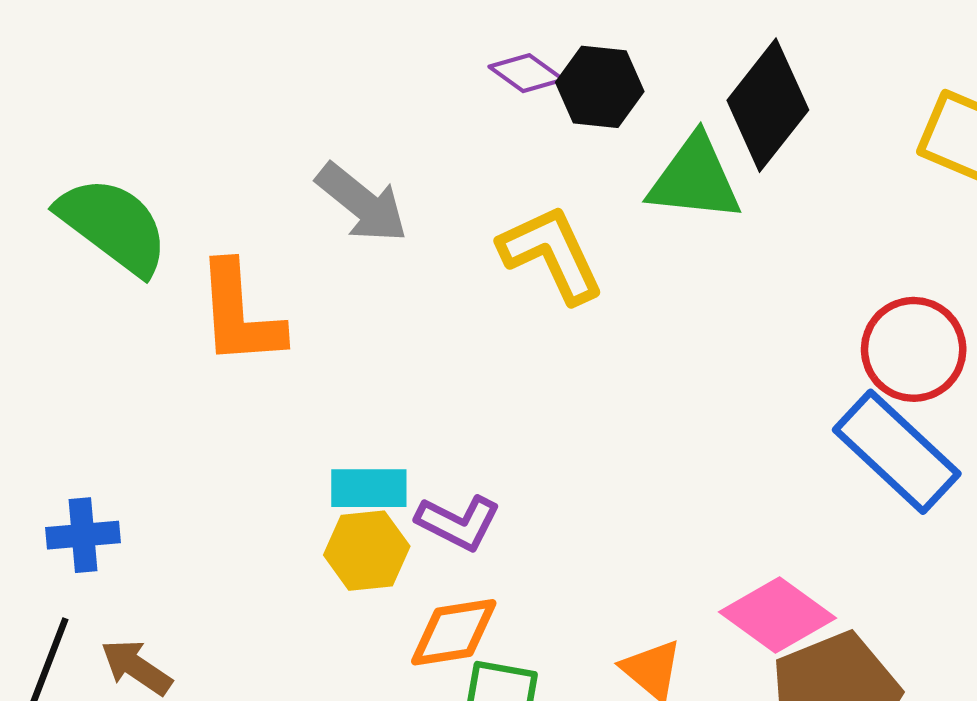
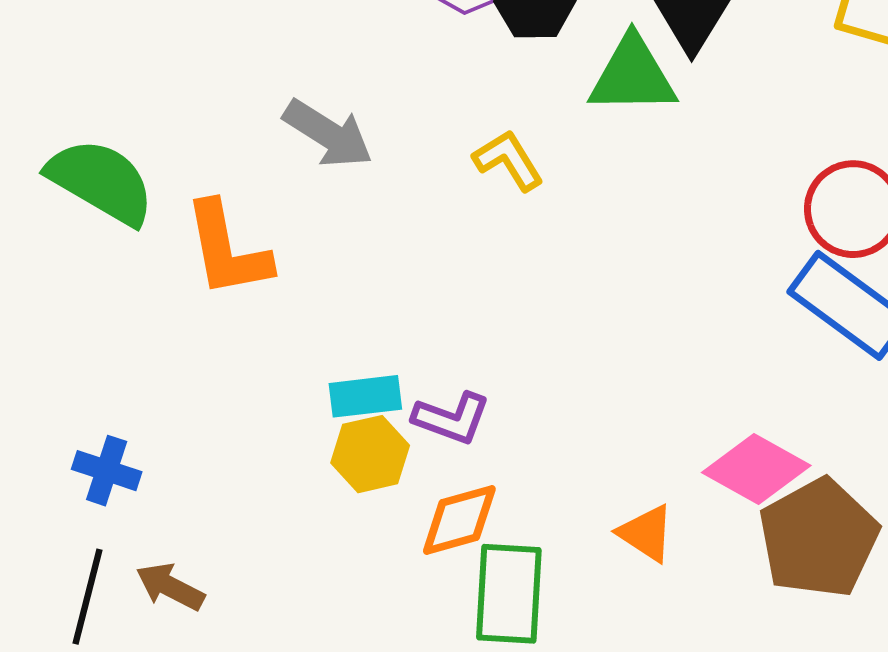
yellow L-shape: (551, 254) -> (508, 160), size x0.7
blue cross: (83, 535) -> (107, 471), turned 30

